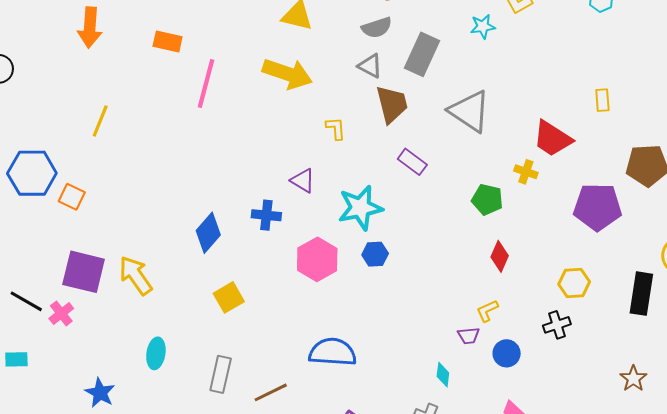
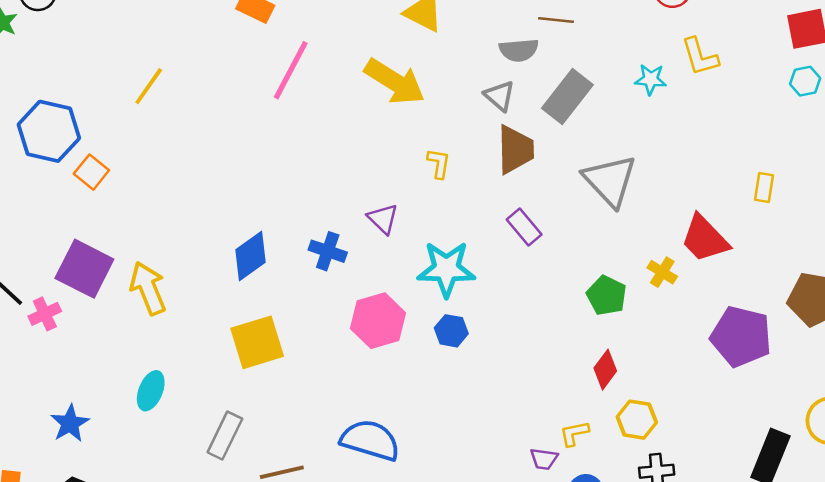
yellow rectangle: (602, 100) -> (764, 188), moved
yellow hexagon: (574, 283) -> (637, 420), moved
yellow square: (229, 297) -> (257, 342), size x1.4

